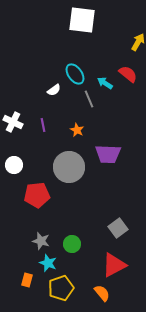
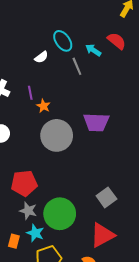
orange star: (77, 130) -> (43, 106), moved
red pentagon: (37, 195) -> (24, 183), moved
green circle: (72, 244) -> (60, 214), size x1.8
orange rectangle: (27, 280) -> (14, 241), moved

